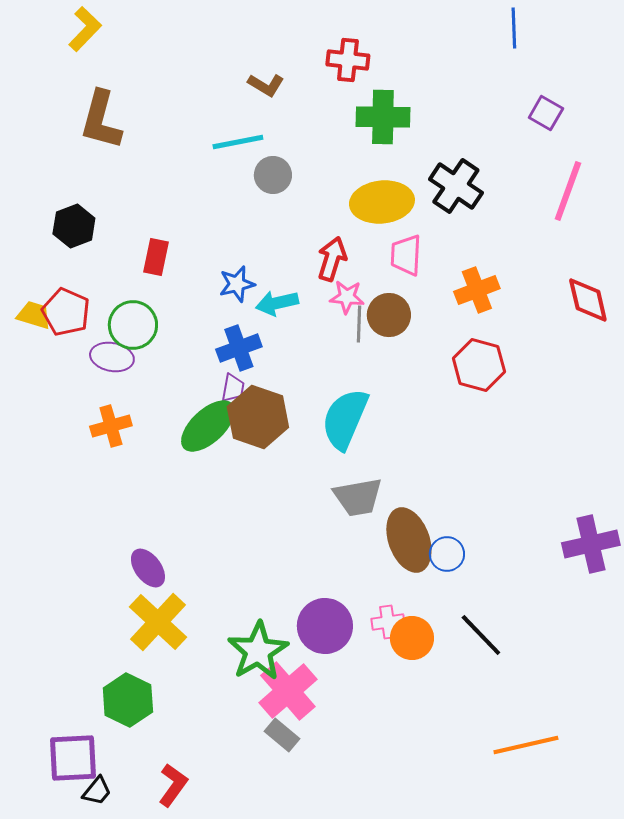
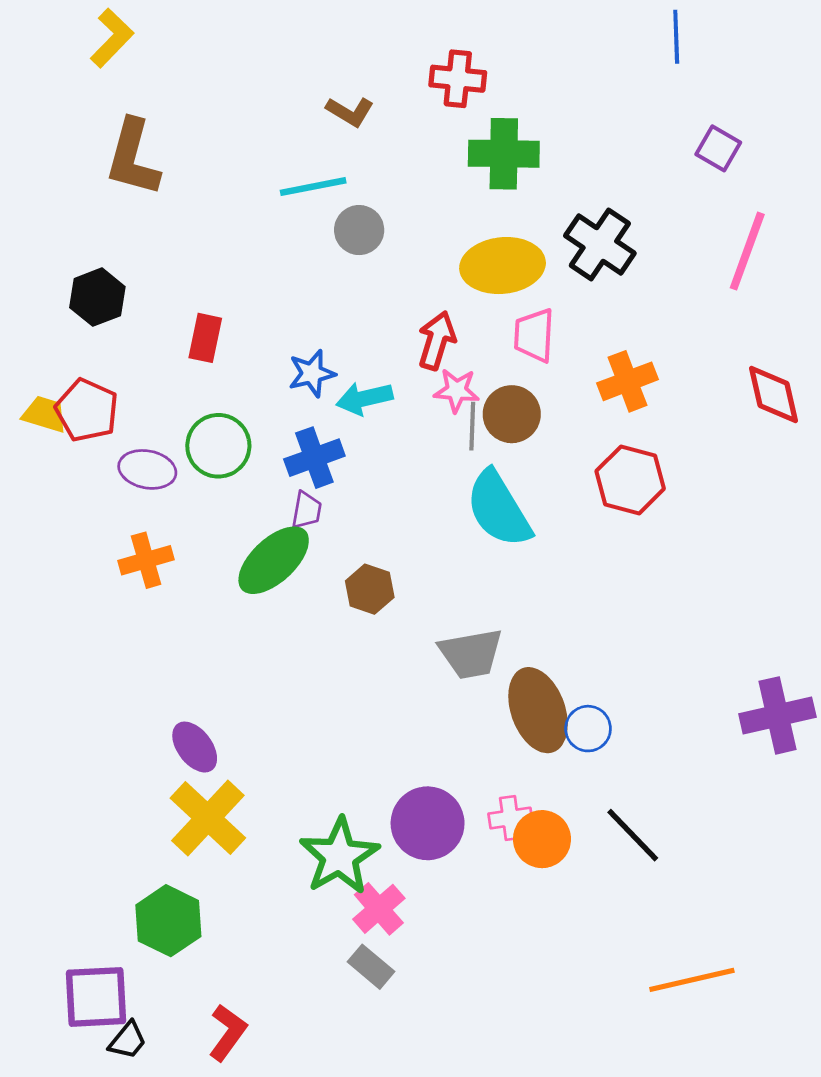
green circle: (133, 325) -> (218, 446), moved
brown hexagon: (258, 417) -> (370, 589), moved, size x0.6
cyan semicircle: (345, 419) -> (499, 509), moved, turned -54
pink cross: (288, 691) -> (379, 909), size x0.7

